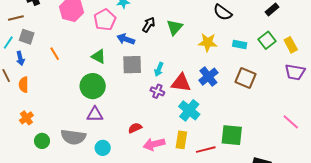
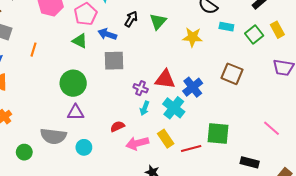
cyan rectangle: (240, 44) -> (226, 27), moved
yellow rectangle: (291, 45) -> (277, 30), moved
orange line: (55, 54) -> (33, 50), turned 48
green triangle: (99, 56) -> (80, 41), moved
cyan arrow: (159, 69) -> (145, 108), moved
blue cross: (208, 77) -> (193, 87), moved
pink line: (291, 122) -> (271, 128), moved
yellow rectangle: (181, 140) -> (166, 139), turned -42
green circle: (42, 141) -> (24, 152), moved

